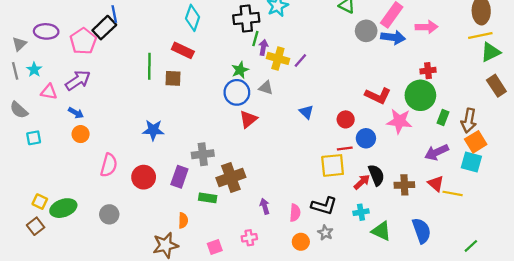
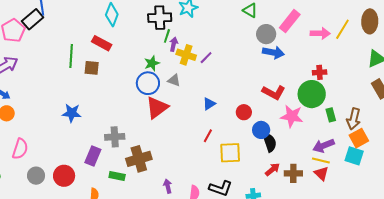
yellow line: (480, 35) -> (342, 29), moved, turned -50
blue arrow: (393, 37) -> (273, 52), moved
blue triangle: (306, 112) -> (209, 104), turned 40
green rectangle: (443, 117) -> (331, 115), turned -40
red triangle: (248, 119) -> (157, 108), size x1.4
red line: (345, 149) -> (208, 136), moved, turned -56
pink semicircle: (109, 165) -> (20, 149), moved
black semicircle: (376, 175) -> (270, 142), moved
red circle: (144, 177) -> (64, 176), moved
red arrow: (362, 182) -> (272, 169), moved
yellow line: (453, 193) -> (321, 161), moved
gray circle: (109, 214) -> (36, 176), moved

